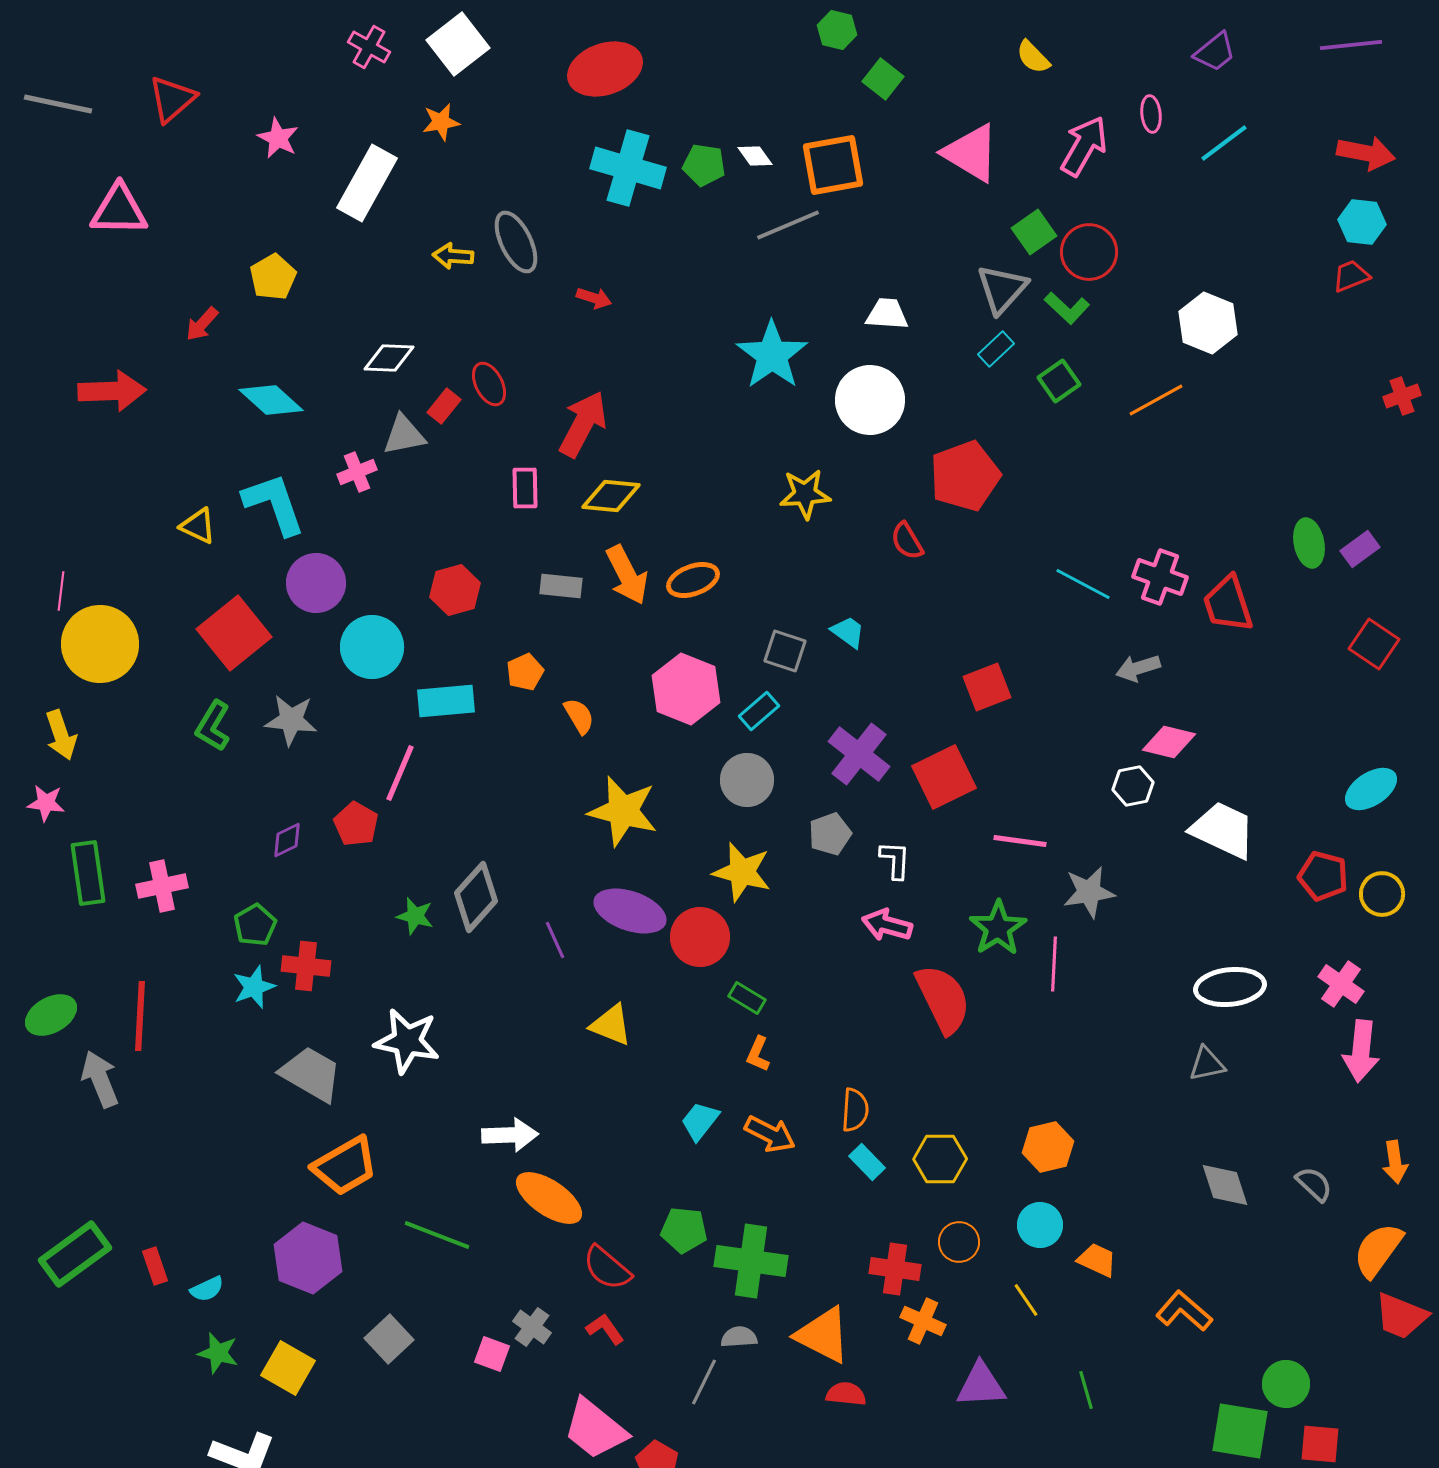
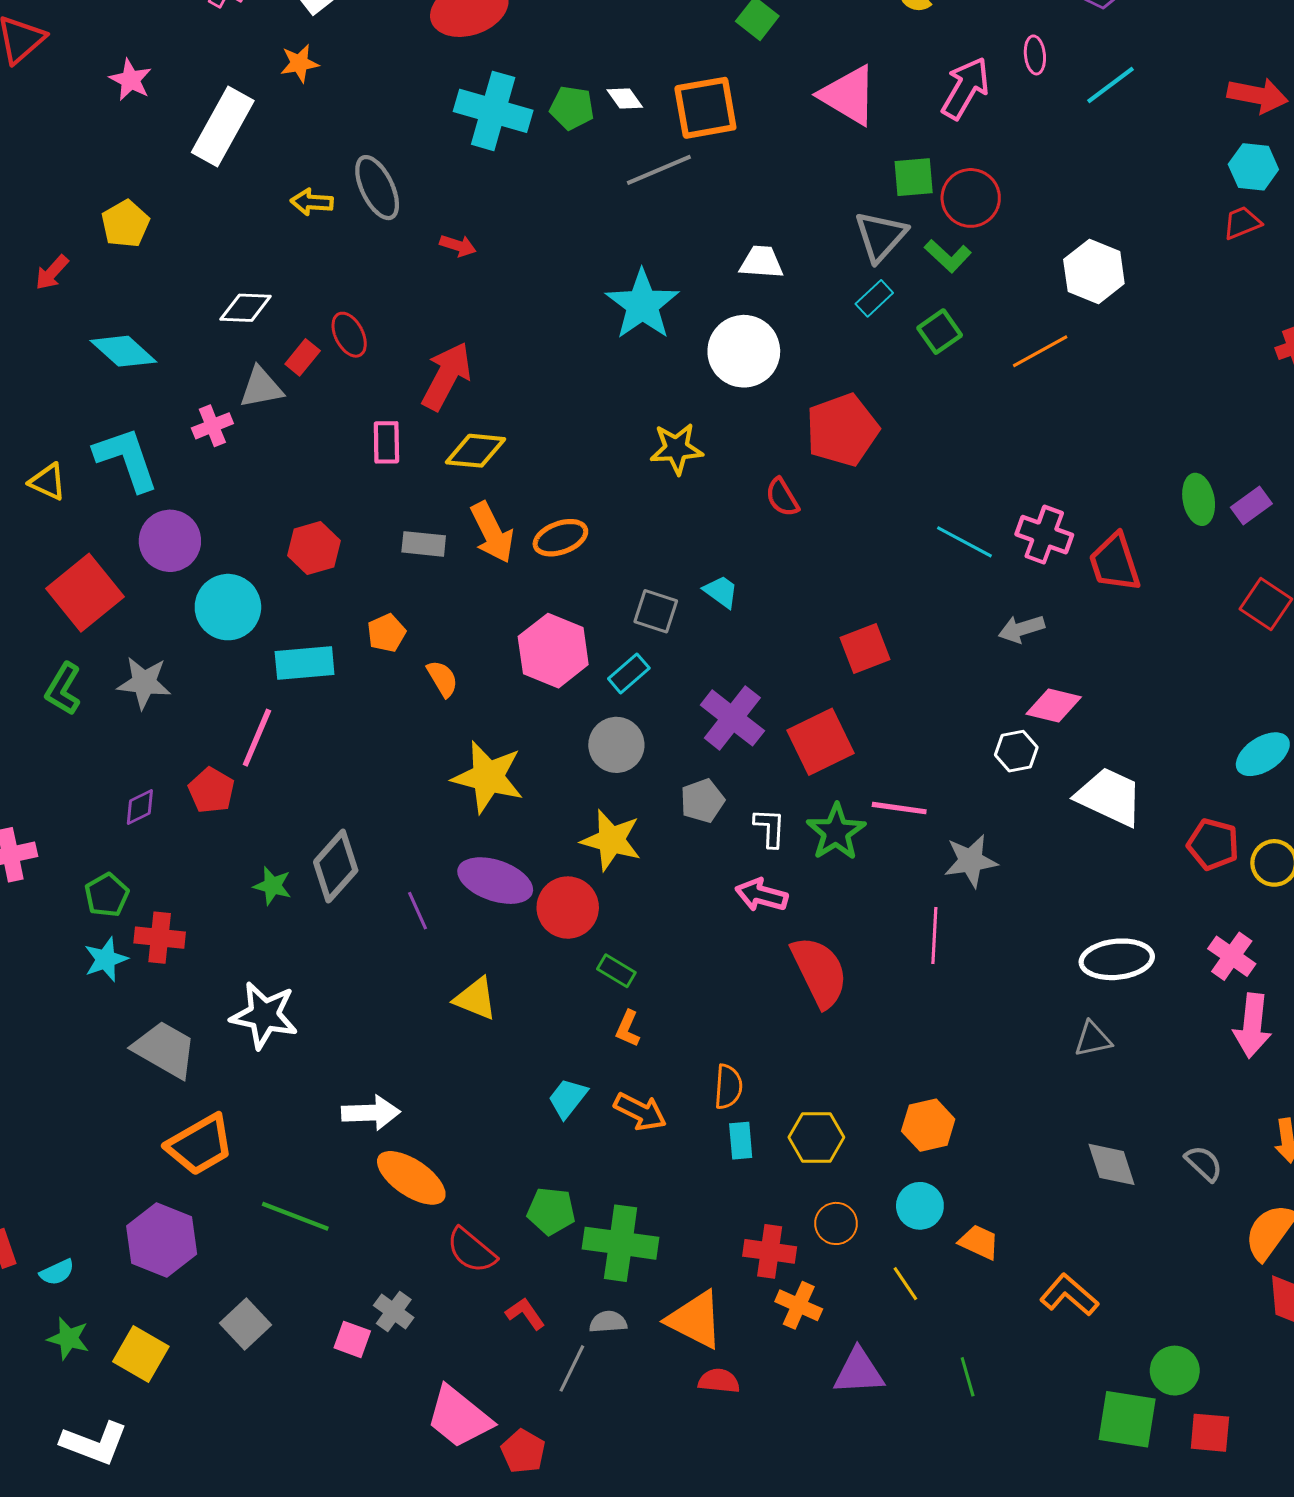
green square: (1034, 232) -> (914, 177), turned 30
green star: (998, 928) -> (836, 832), moved
cyan rectangle: (867, 1162) -> (741, 1141), turned 39
red L-shape: (605, 1329) -> (525, 1314), moved

